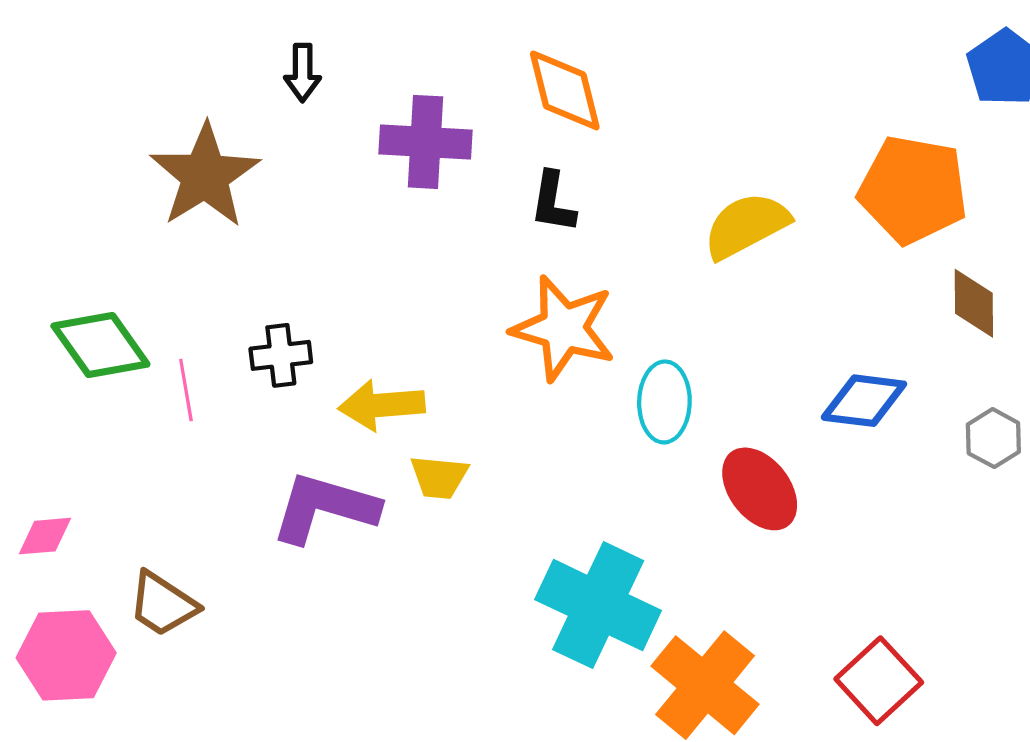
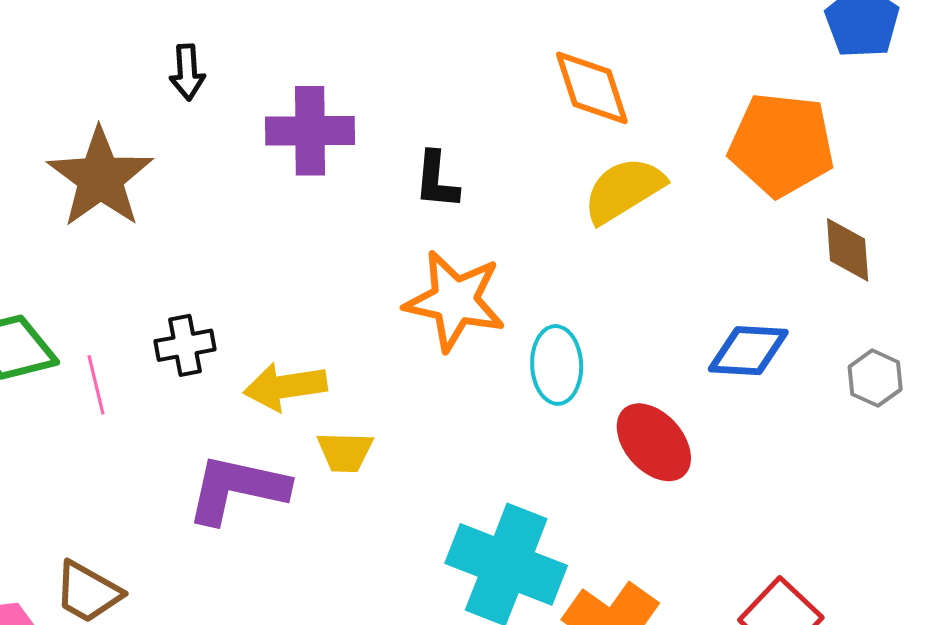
orange diamond: (565, 90) -> (592, 88), moved

